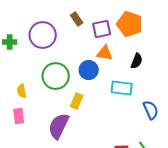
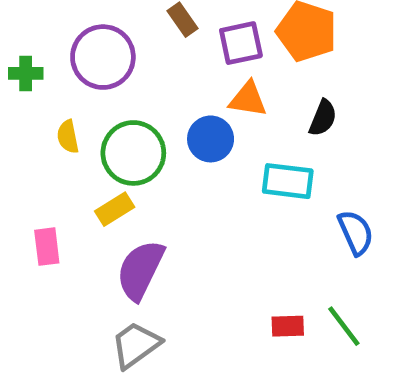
yellow semicircle: (22, 91) -> (68, 137), moved
yellow rectangle: (77, 101) -> (115, 209), moved, turned 35

